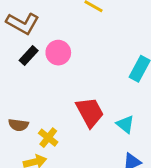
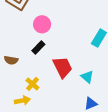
black rectangle: (29, 56) -> (38, 48), moved
brown semicircle: (18, 125) -> (11, 60), moved

